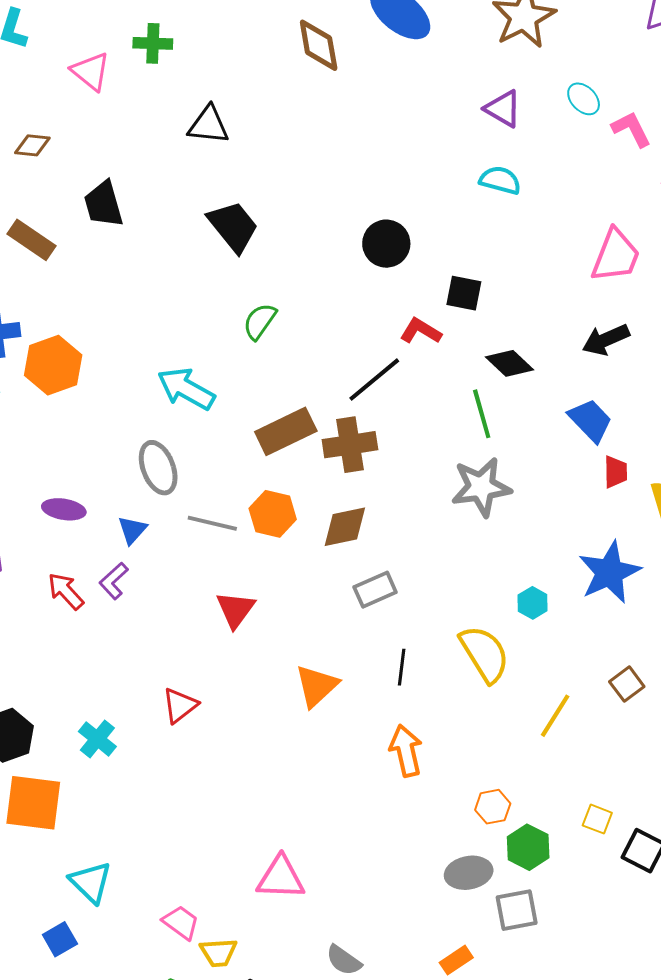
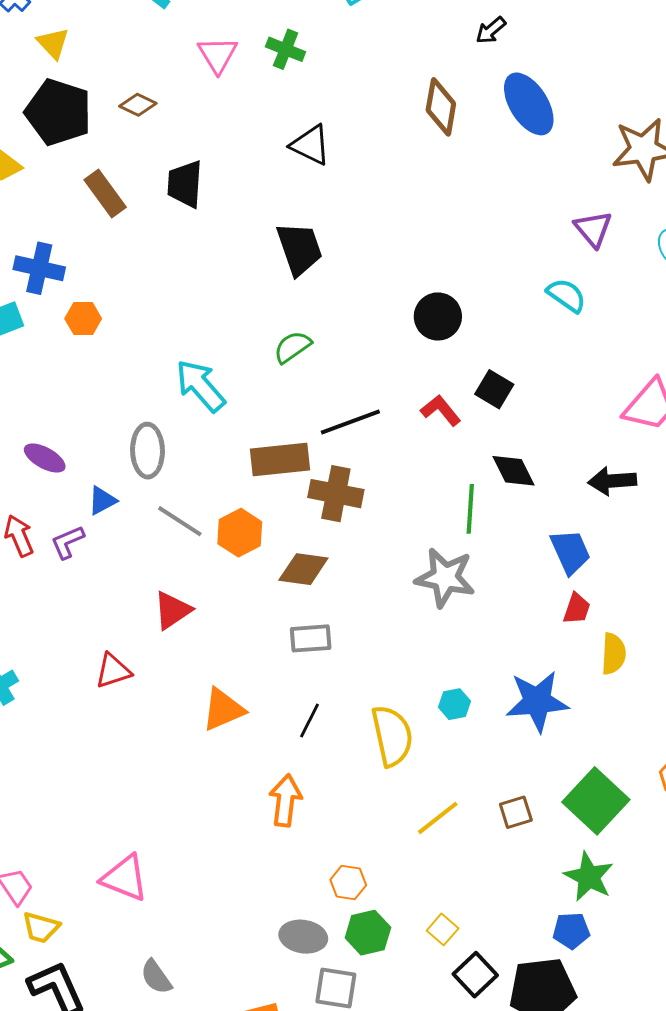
orange hexagon: (53, 365) -> (83, 319), size x0.6
black line: (374, 380) -> (350, 422), moved
red triangle: (180, 705) -> (113, 671), moved

